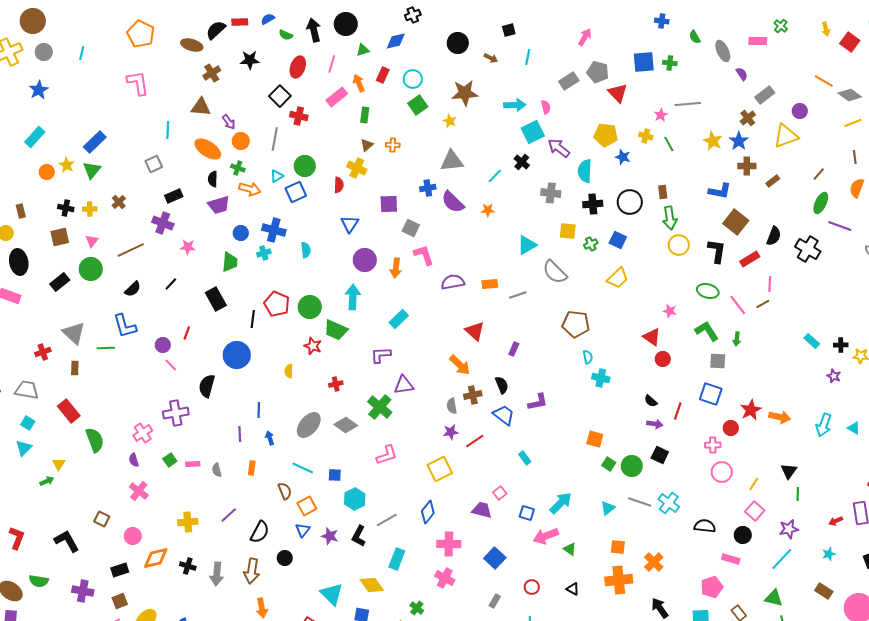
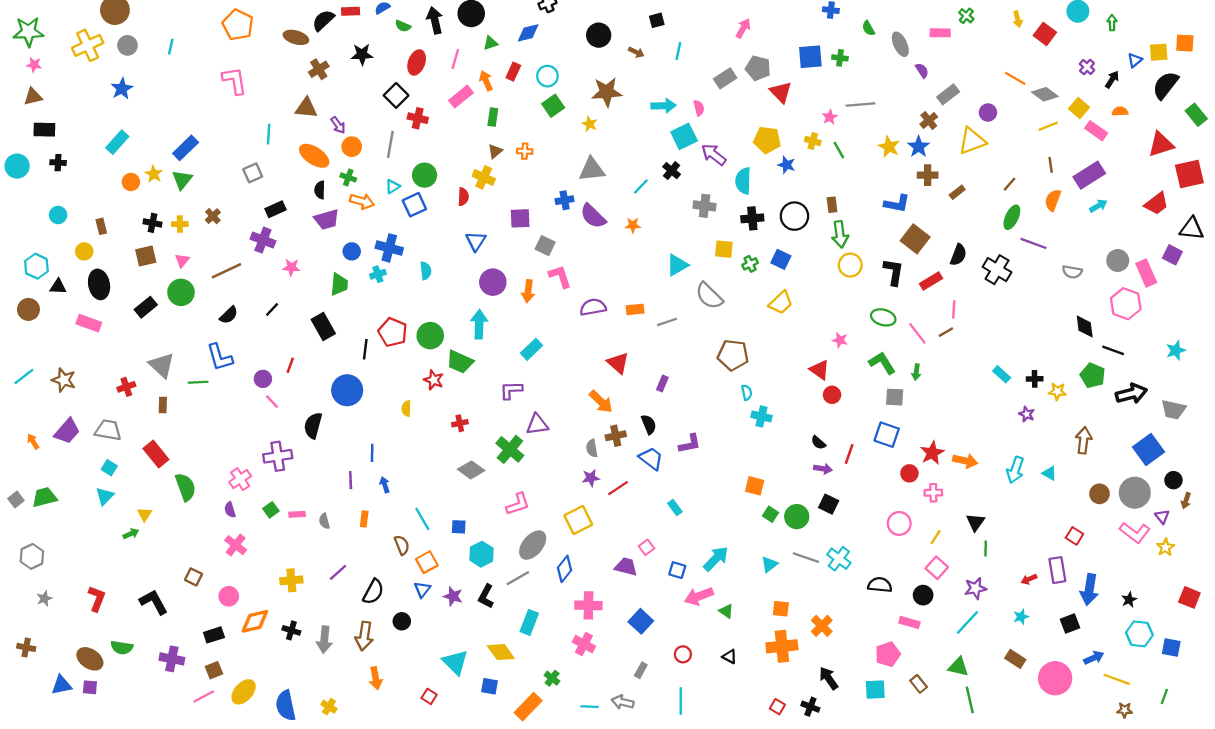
gray ellipse: (309, 425) -> (533, 545), moved
pink cross: (713, 445) -> (933, 493), moved
cyan line: (303, 468) -> (422, 519), turned 35

